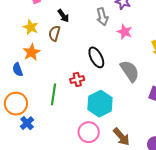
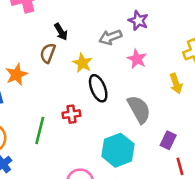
gray arrow: (102, 17) -> (110, 37), turned 78
yellow star: (31, 27) -> (82, 63), moved
cyan hexagon: (100, 104) -> (118, 150), moved

